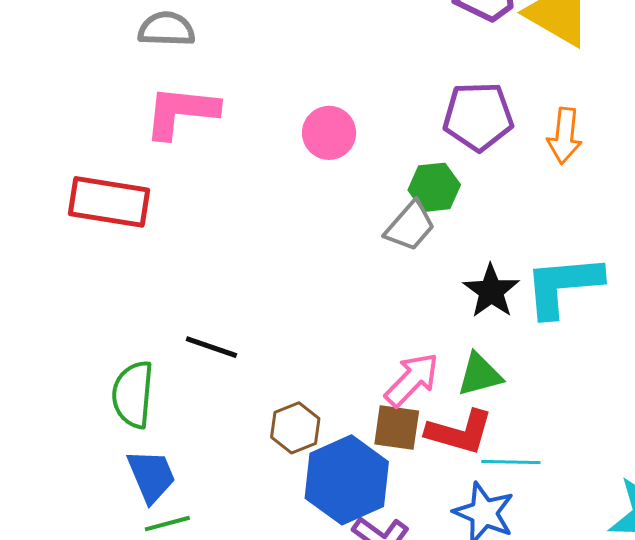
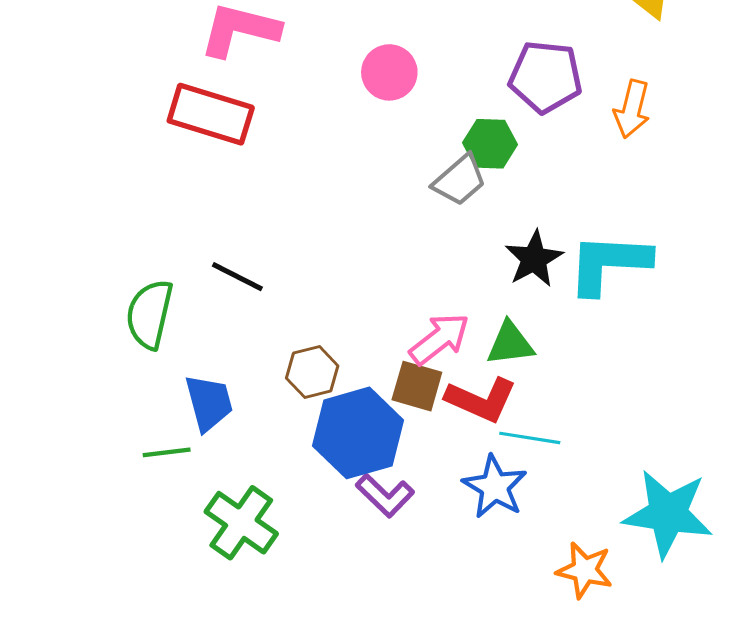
red rectangle: (109, 202) -> (211, 114), moved
blue trapezoid: (151, 476) -> (209, 403), moved

